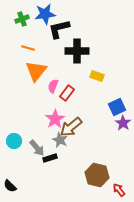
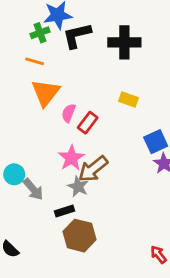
green cross: (22, 19) -> (40, 33), moved
black cross: (77, 51) -> (124, 42), moved
cyan circle: (14, 141) -> (14, 174), moved
gray arrow: (37, 148) -> (33, 189), moved
brown hexagon: (97, 175) -> (80, 236), moved

